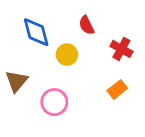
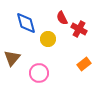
red cross: (121, 49) -> (79, 29), moved

